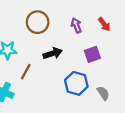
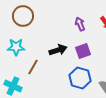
brown circle: (38, 22) -> (23, 16), moved
purple square: (92, 54) -> (83, 51), moved

